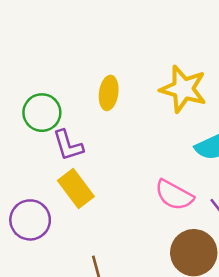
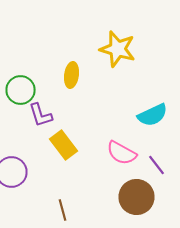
yellow star: (183, 89) -> (118, 49), moved
yellow rectangle: (76, 188) -> (64, 145), moved

